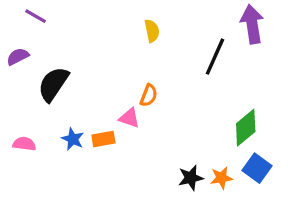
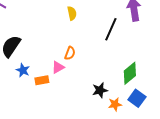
pink triangle: (129, 118) -> (58, 67), turned -48
blue star: (73, 139) -> (23, 70), moved
black star: (191, 178) -> (100, 90), moved

